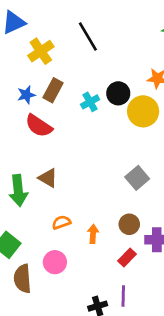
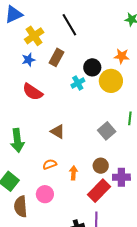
brown rectangle: (53, 90) -> (57, 57), moved
blue star: (26, 95) -> (28, 60), moved
cyan cross: (90, 102) -> (78, 83), moved
brown triangle: (48, 178) -> (58, 132), moved
red rectangle: (127, 258) -> (99, 191), size x1.6

